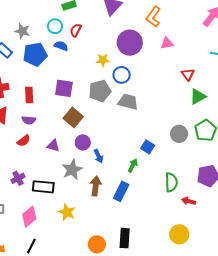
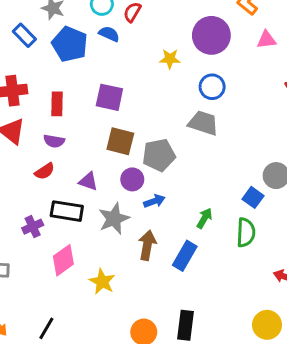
blue pentagon: (35, 54) -> (70, 44), turned 30
blue circle: (122, 75) -> (212, 87), moved
gray pentagon: (100, 91) -> (159, 155), moved
brown square: (73, 117) -> (120, 141), turned -30
blue square: (148, 147) -> (253, 197), moved
blue arrow: (99, 156) -> (154, 201), turned -88
green semicircle: (171, 182) -> (246, 232), moved
black rectangle: (43, 187) -> (67, 211), moved
pink diamond: (29, 217) -> (63, 260), moved

